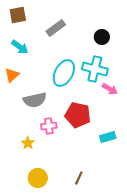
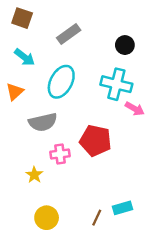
brown square: (18, 15) -> (22, 18), turned 30
cyan ellipse: (64, 73) -> (61, 82), moved
cyan rectangle: (108, 137) -> (122, 208), moved

